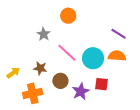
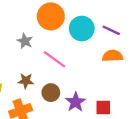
orange circle: (68, 16) -> (51, 16), size x1.5
cyan circle: (93, 58) -> (82, 29), moved
red square: (102, 84) -> (103, 108), moved

